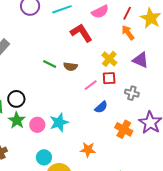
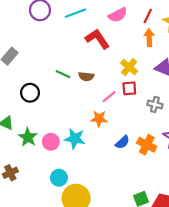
orange arrow: (128, 33) -> (149, 37), turned 35
black circle: (16, 99) -> (30, 93), moved
blue semicircle: (101, 107) -> (122, 142), moved
cyan star: (59, 122) -> (75, 139), turned 30
orange star: (88, 150) -> (99, 119), moved

